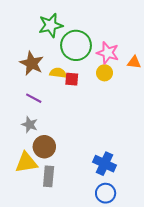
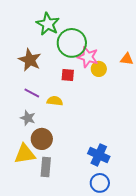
green star: (51, 25) -> (48, 24), turned -30
pink star: (108, 53) -> (88, 57), moved
yellow semicircle: (58, 73) -> (55, 101), moved

